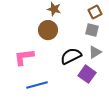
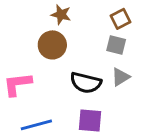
black semicircle: (71, 56) -> (86, 83), turned -140
purple square: (87, 74) -> (90, 120), moved, turned -30

